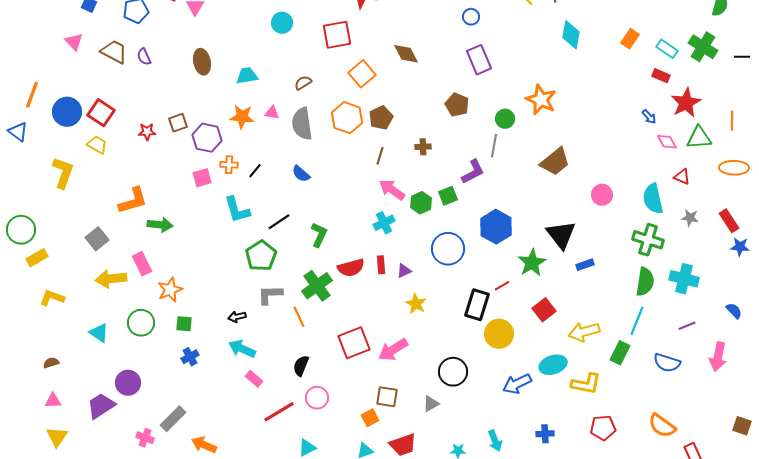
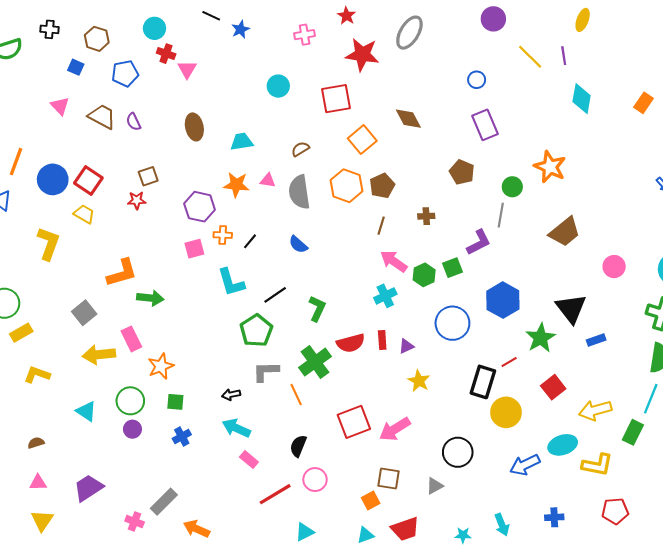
brown square: (178, 123) -> (148, 176), moved
purple circle: (128, 383) -> (132, 429), moved, size x0.7

